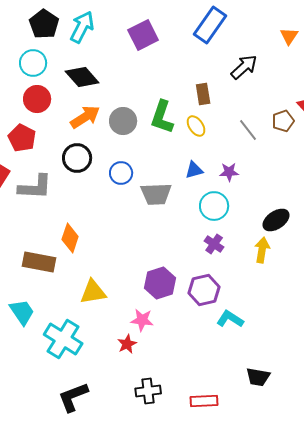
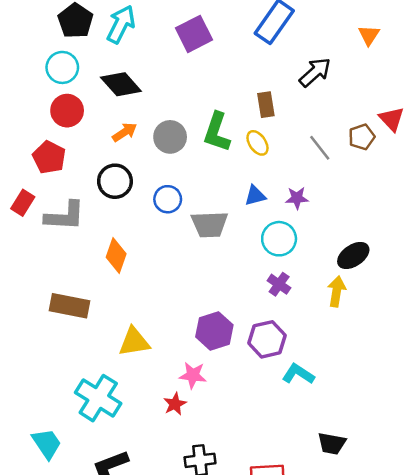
orange arrow: (85, 117) -> (125, 132), size x0.7
orange diamond: (70, 238) -> (116, 255), moved
cyan trapezoid: (22, 312) -> (47, 444), moved

